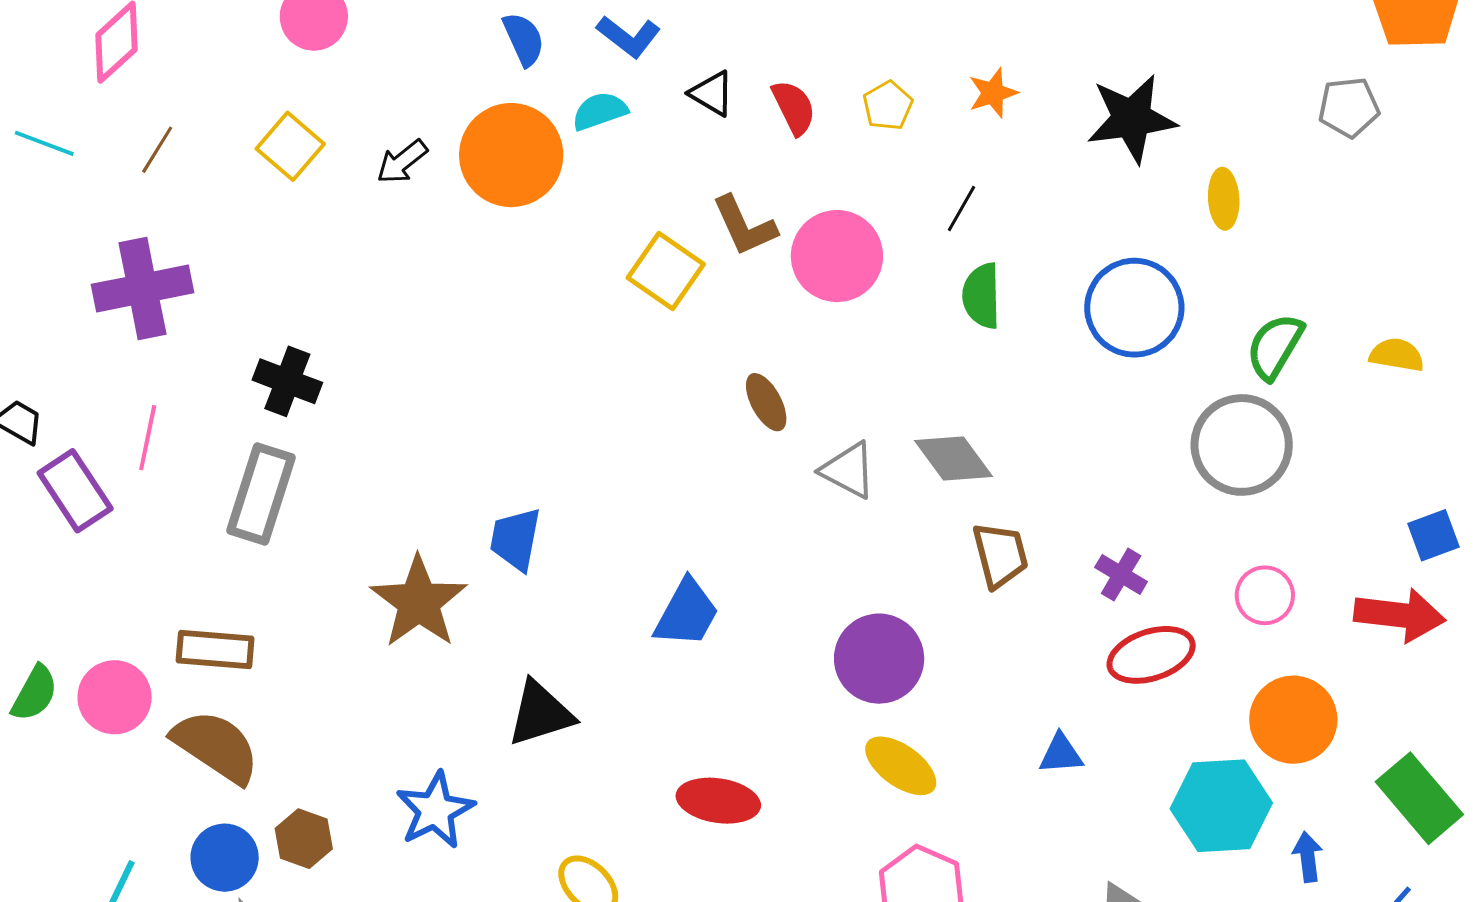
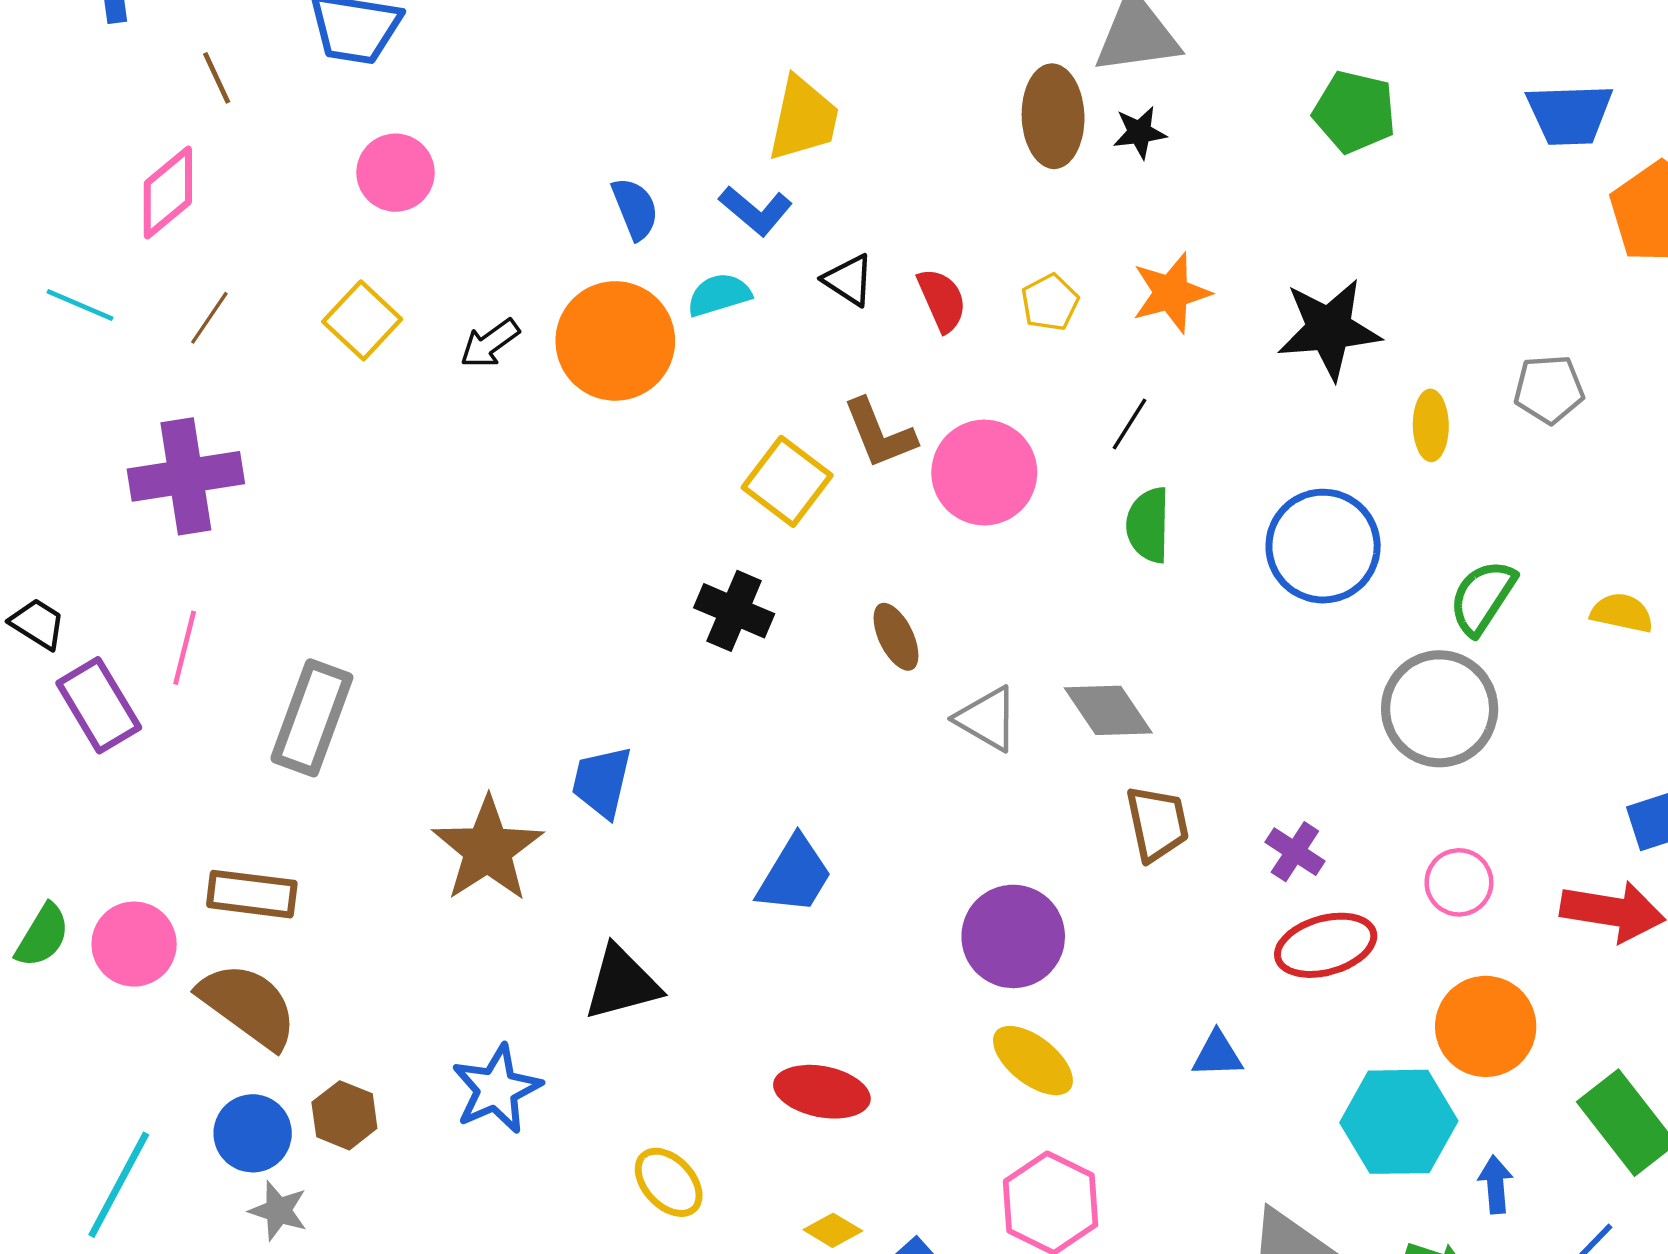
orange star: (993, 93) -> (1171, 293), size x1.4
gray pentagon: (1349, 107) -> (1549, 389), moved
black cross: (287, 381) -> (734, 611), moved

